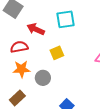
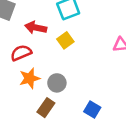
yellow square: (57, 53) -> (65, 40), moved
brown rectangle: (17, 98) -> (46, 108), moved

